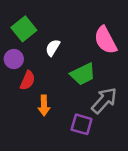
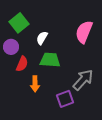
pink semicircle: (105, 40) -> (84, 32), turned 50
green trapezoid: (83, 74) -> (50, 60), moved, turned -150
purple square: (82, 124) -> (65, 99), turned -36

